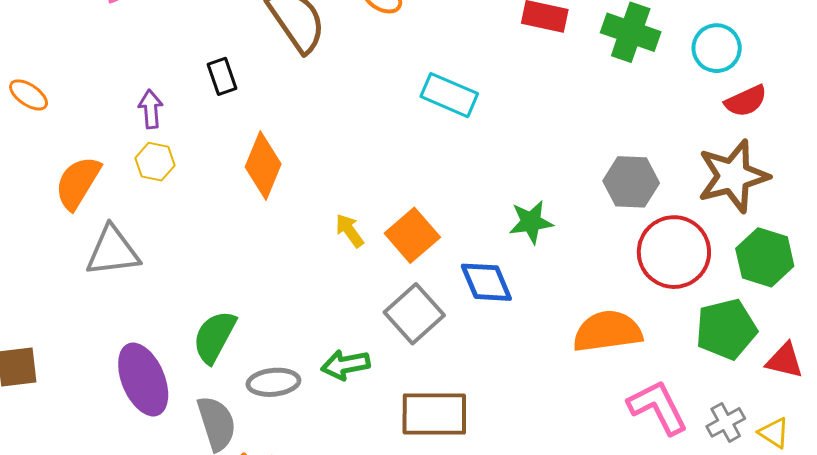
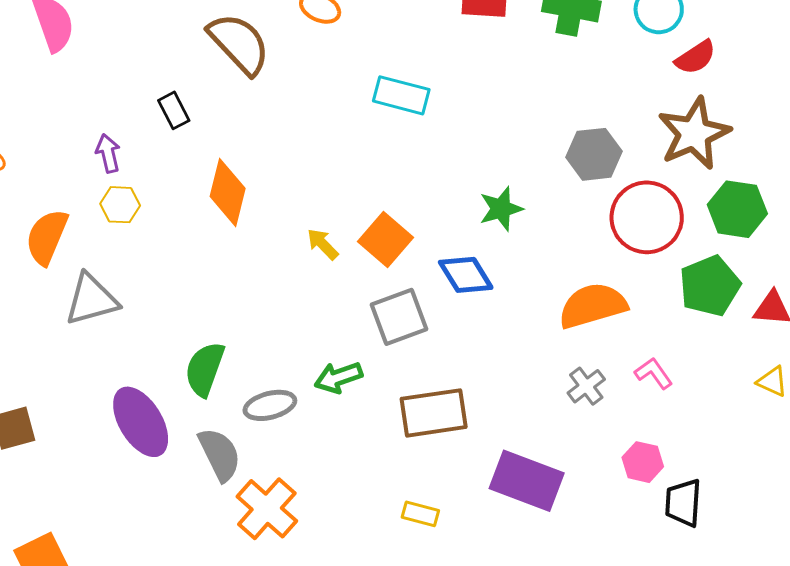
gray square: (414, 314) -> (399, 317), turned 30
pink L-shape: (658, 407) -> (654, 373), size x0.6
gray cross: (726, 422) -> (586, 386), moved

